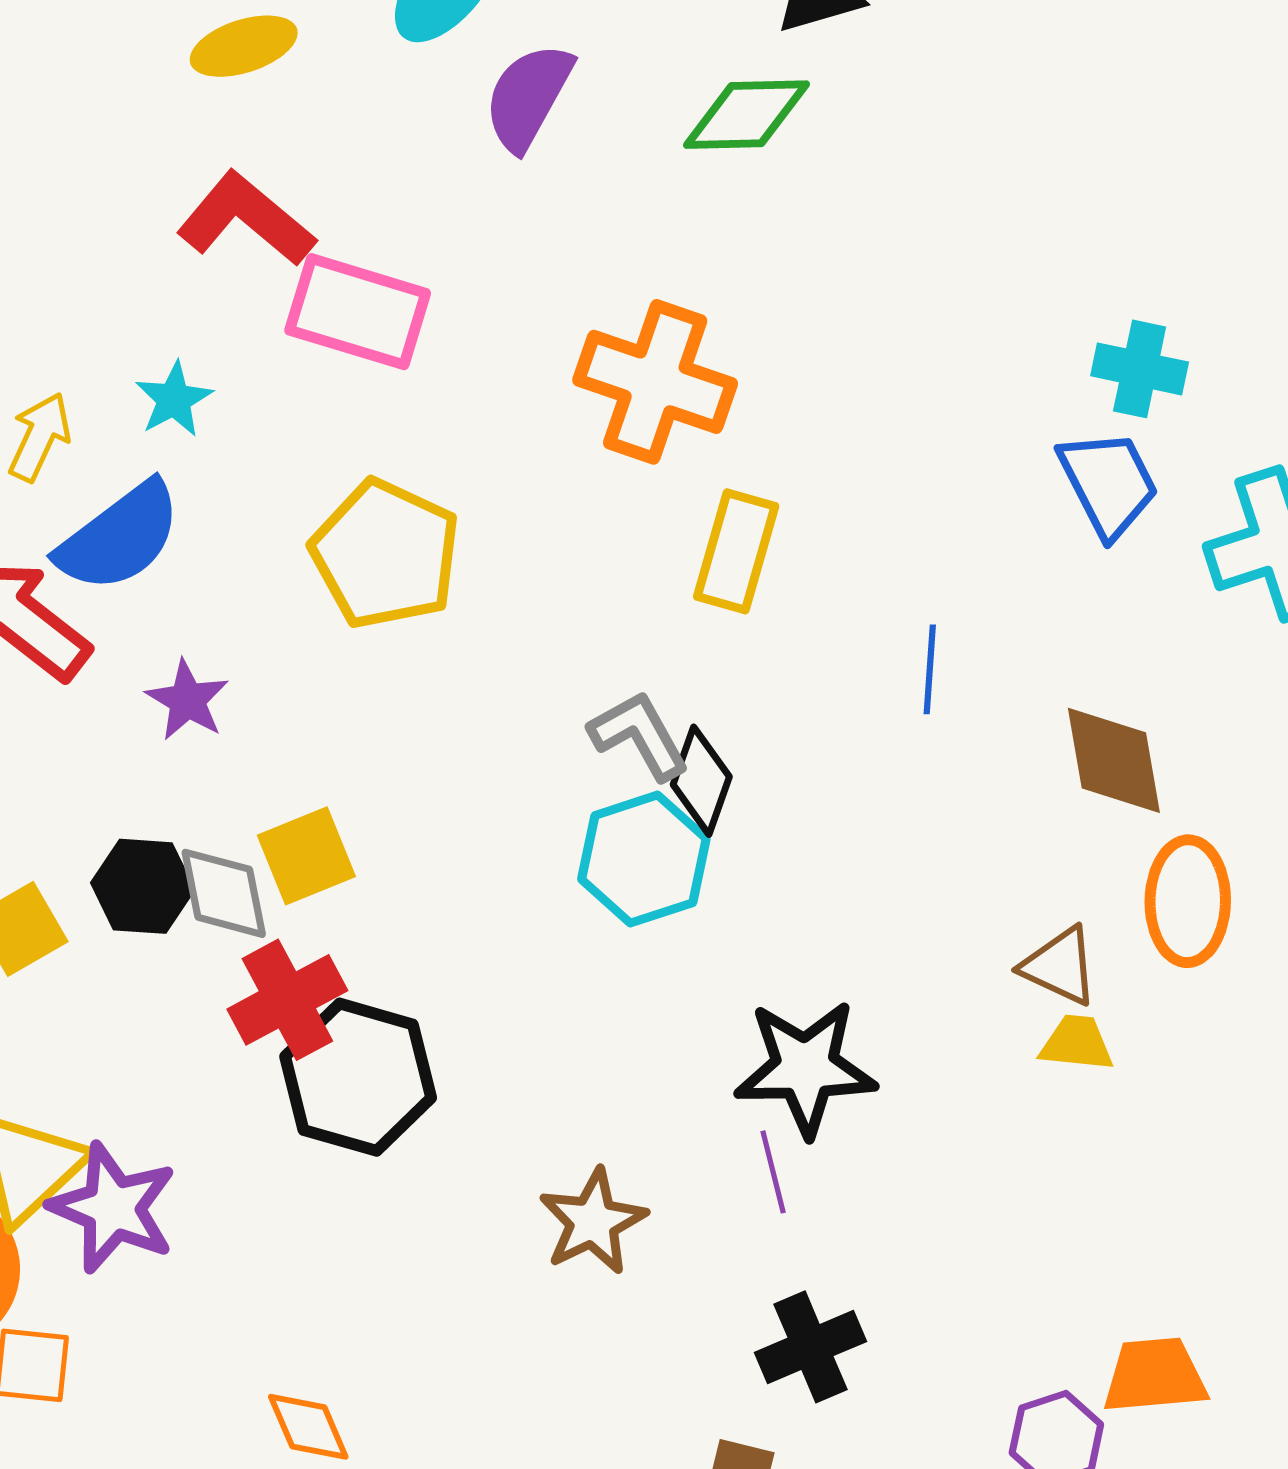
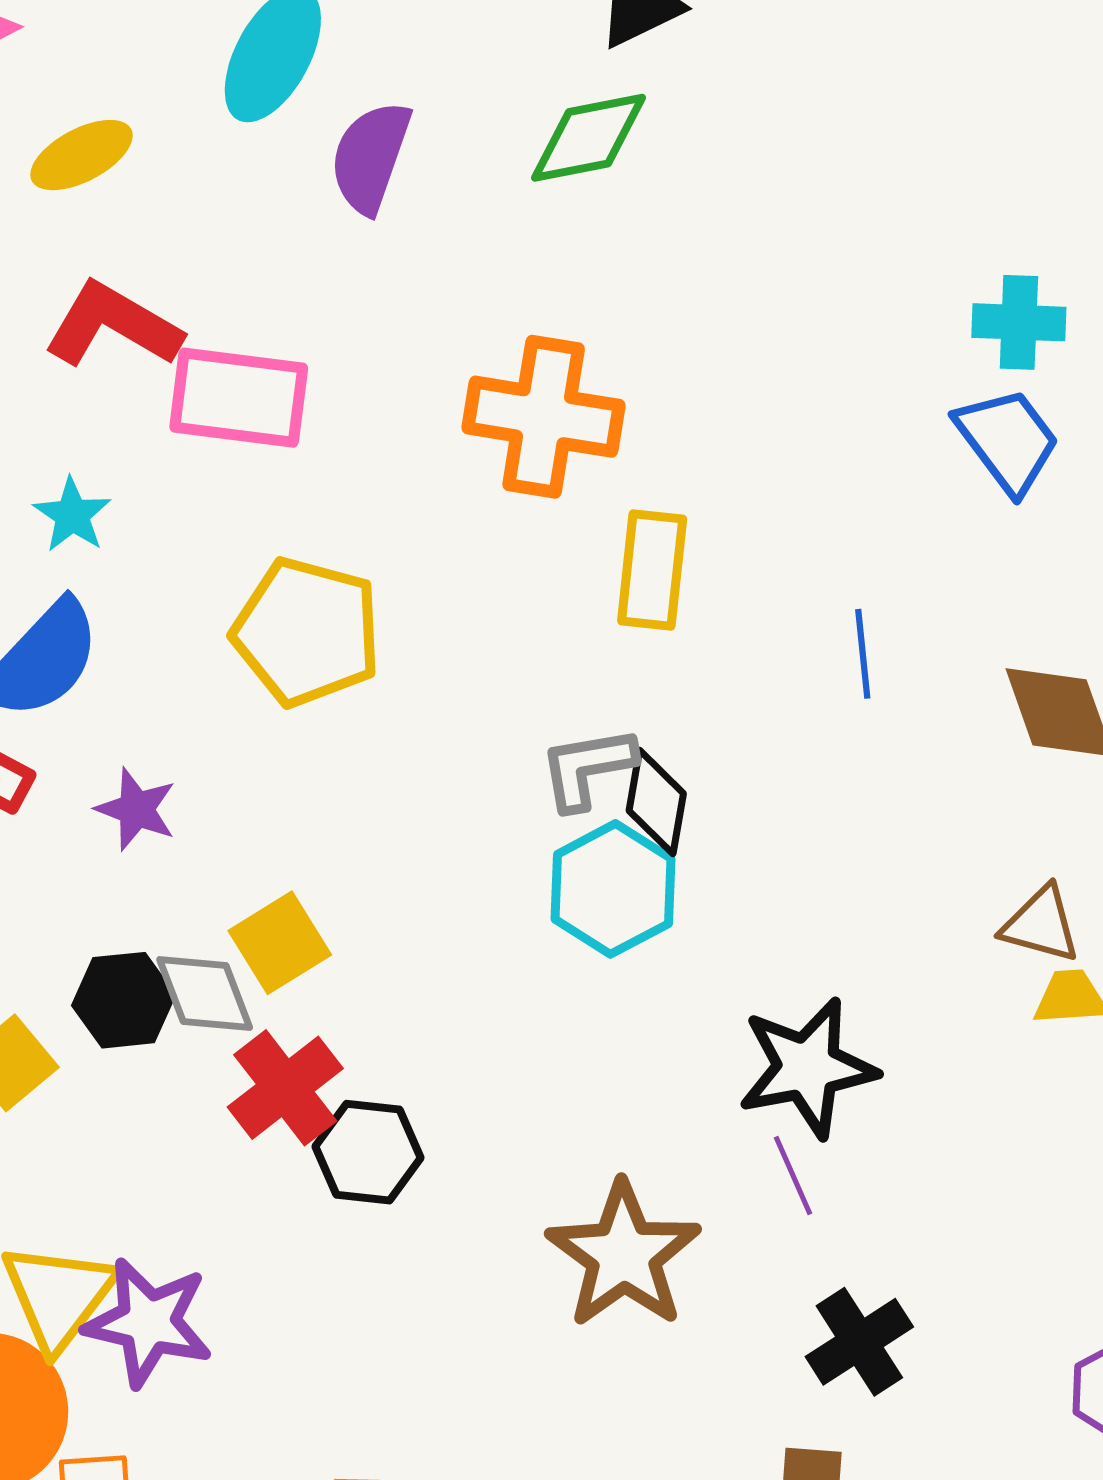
gray L-shape: (639, 735) -> (587, 768), turned -61
black hexagon: (358, 1077) -> (368, 1152), size x0.7
brown star: (593, 1222) -> (624, 1255), size x1.4

